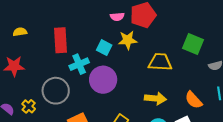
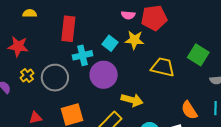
yellow arrow: (155, 98) -> (132, 100), moved
yellow cross: (29, 106) -> (27, 75), moved

